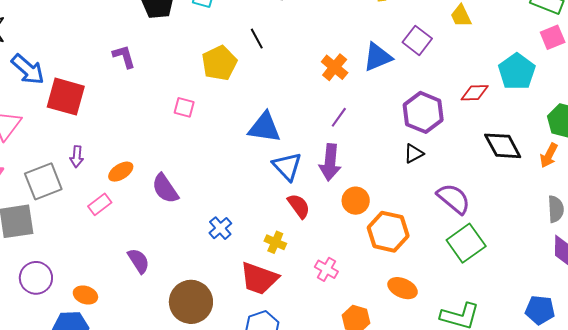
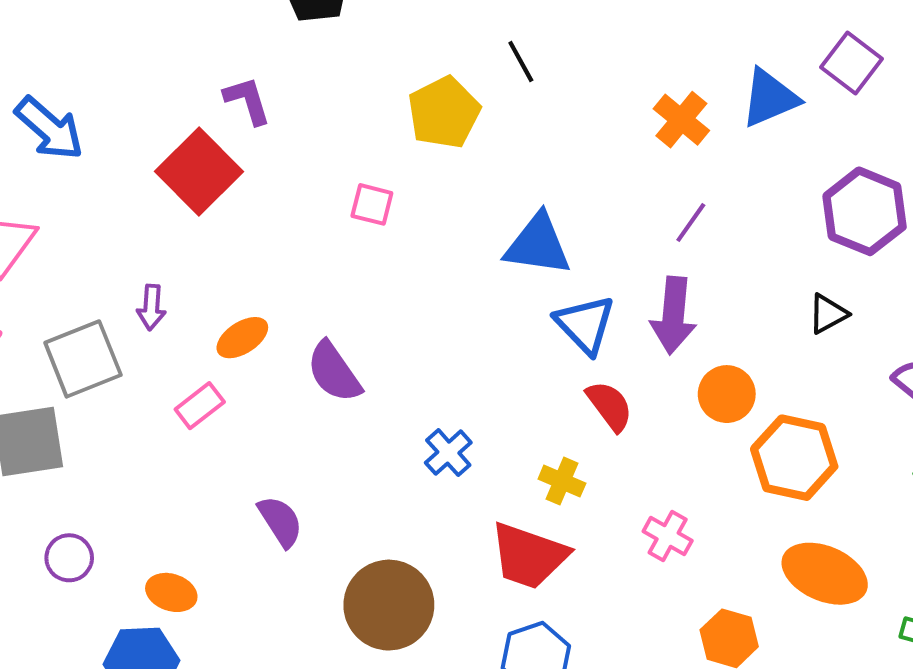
red square: (66, 97) -> (199, 172), moved, turned 30
black triangle: (414, 153) -> (828, 314), moved
purple circle: (36, 278) -> (69, 558), size x0.7
orange ellipse: (403, 288) -> (825, 574), size x1.4

